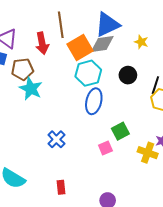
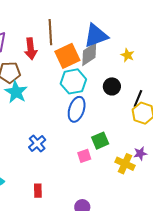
gray diamond: (102, 44) -> (89, 54), turned -30

